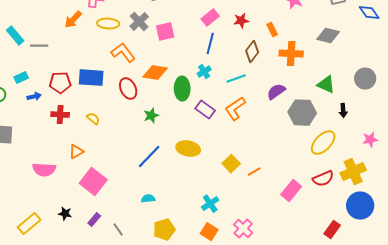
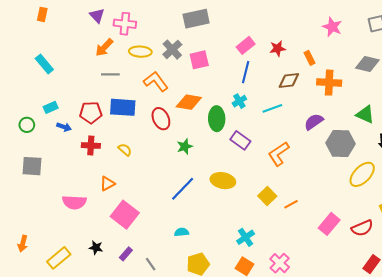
gray line: (39, 46) -> (110, 74), moved
brown diamond: (252, 52) -> (289, 80), turned 45
blue arrow: (34, 97) -> (64, 127), turned 32
orange L-shape: (235, 109) -> (279, 154), moved
red semicircle: (323, 179) -> (362, 228), moved

